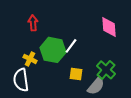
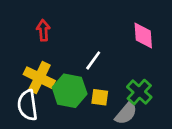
green hexagon: (53, 50) -> (70, 91), moved
yellow cross: (30, 59) -> (39, 78), size x1.6

